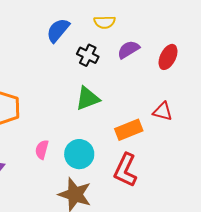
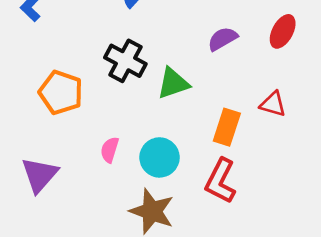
purple semicircle: (128, 50) -> (223, 39), moved
black cross: (88, 55) -> (125, 61), moved, size x1.4
orange rectangle: (129, 130) -> (227, 127), turned -52

